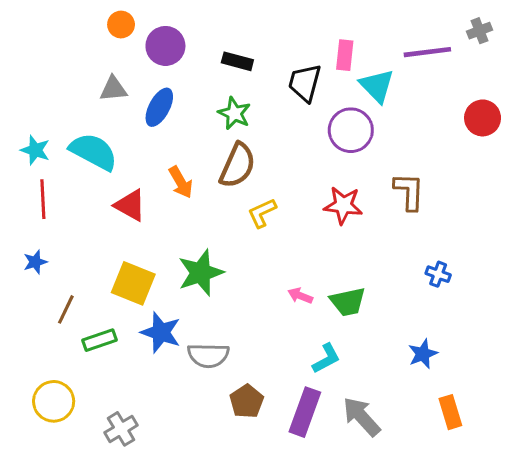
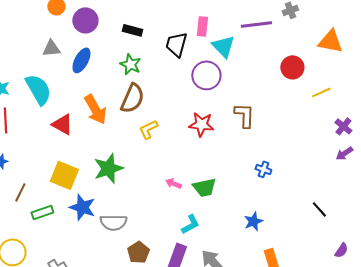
cyan semicircle: (93, 152) -> (38, 89), turned 32
orange arrow: (181, 182) -> (95, 109), size x1.4

